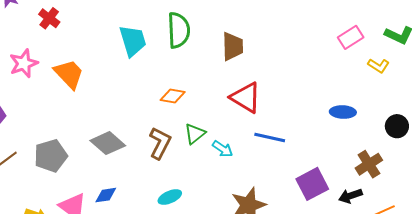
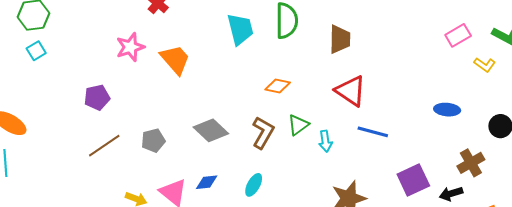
cyan arrow: (223, 149) -> (325, 141), turned 45
gray pentagon: (51, 156) -> (153, 141), size x0.7
cyan ellipse: (170, 197) -> (254, 185), moved, turned -40

